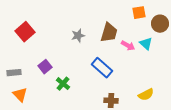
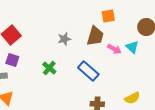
orange square: (139, 13) -> (108, 16), moved
purple square: (45, 67) -> (12, 60), moved, turned -32
green cross: (63, 84) -> (49, 68), moved

